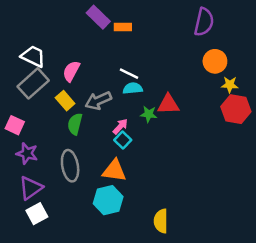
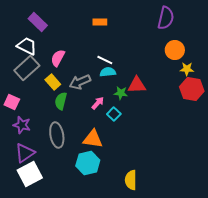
purple rectangle: (98, 17) -> (38, 22), moved
cyan square: (123, 140) -> (114, 114), moved
white square: (37, 214) -> (30, 174), size x1.4

